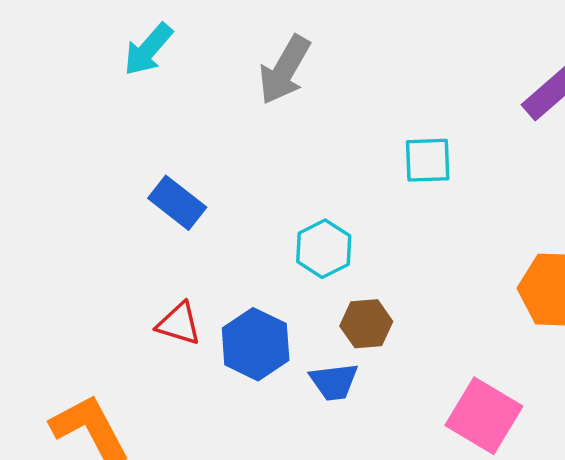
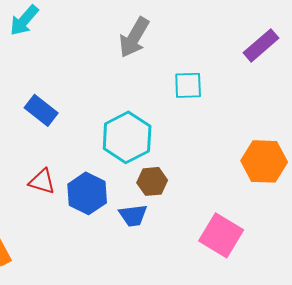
gray arrow: (285, 70) -> (134, 37), moved
cyan hexagon: (324, 249) -> (127, 137), size x1.5

